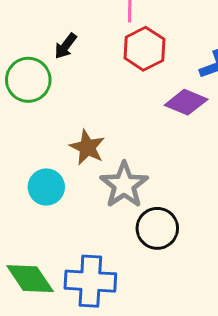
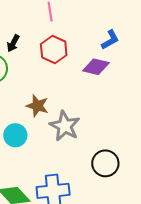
red hexagon: (144, 49) -> (54, 50), moved
black circle: (157, 228) -> (105, 163), moved

